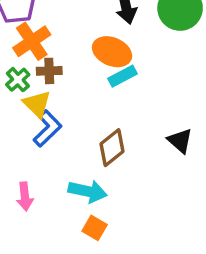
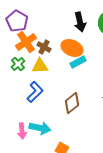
brown cross: (49, 71) -> (44, 47), moved, turned 32
yellow triangle: (37, 104) -> (40, 66), moved, turned -48
cyan arrow: (88, 191) -> (40, 128), moved

